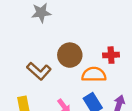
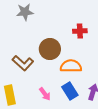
red cross: (111, 55) -> (80, 31), moved

